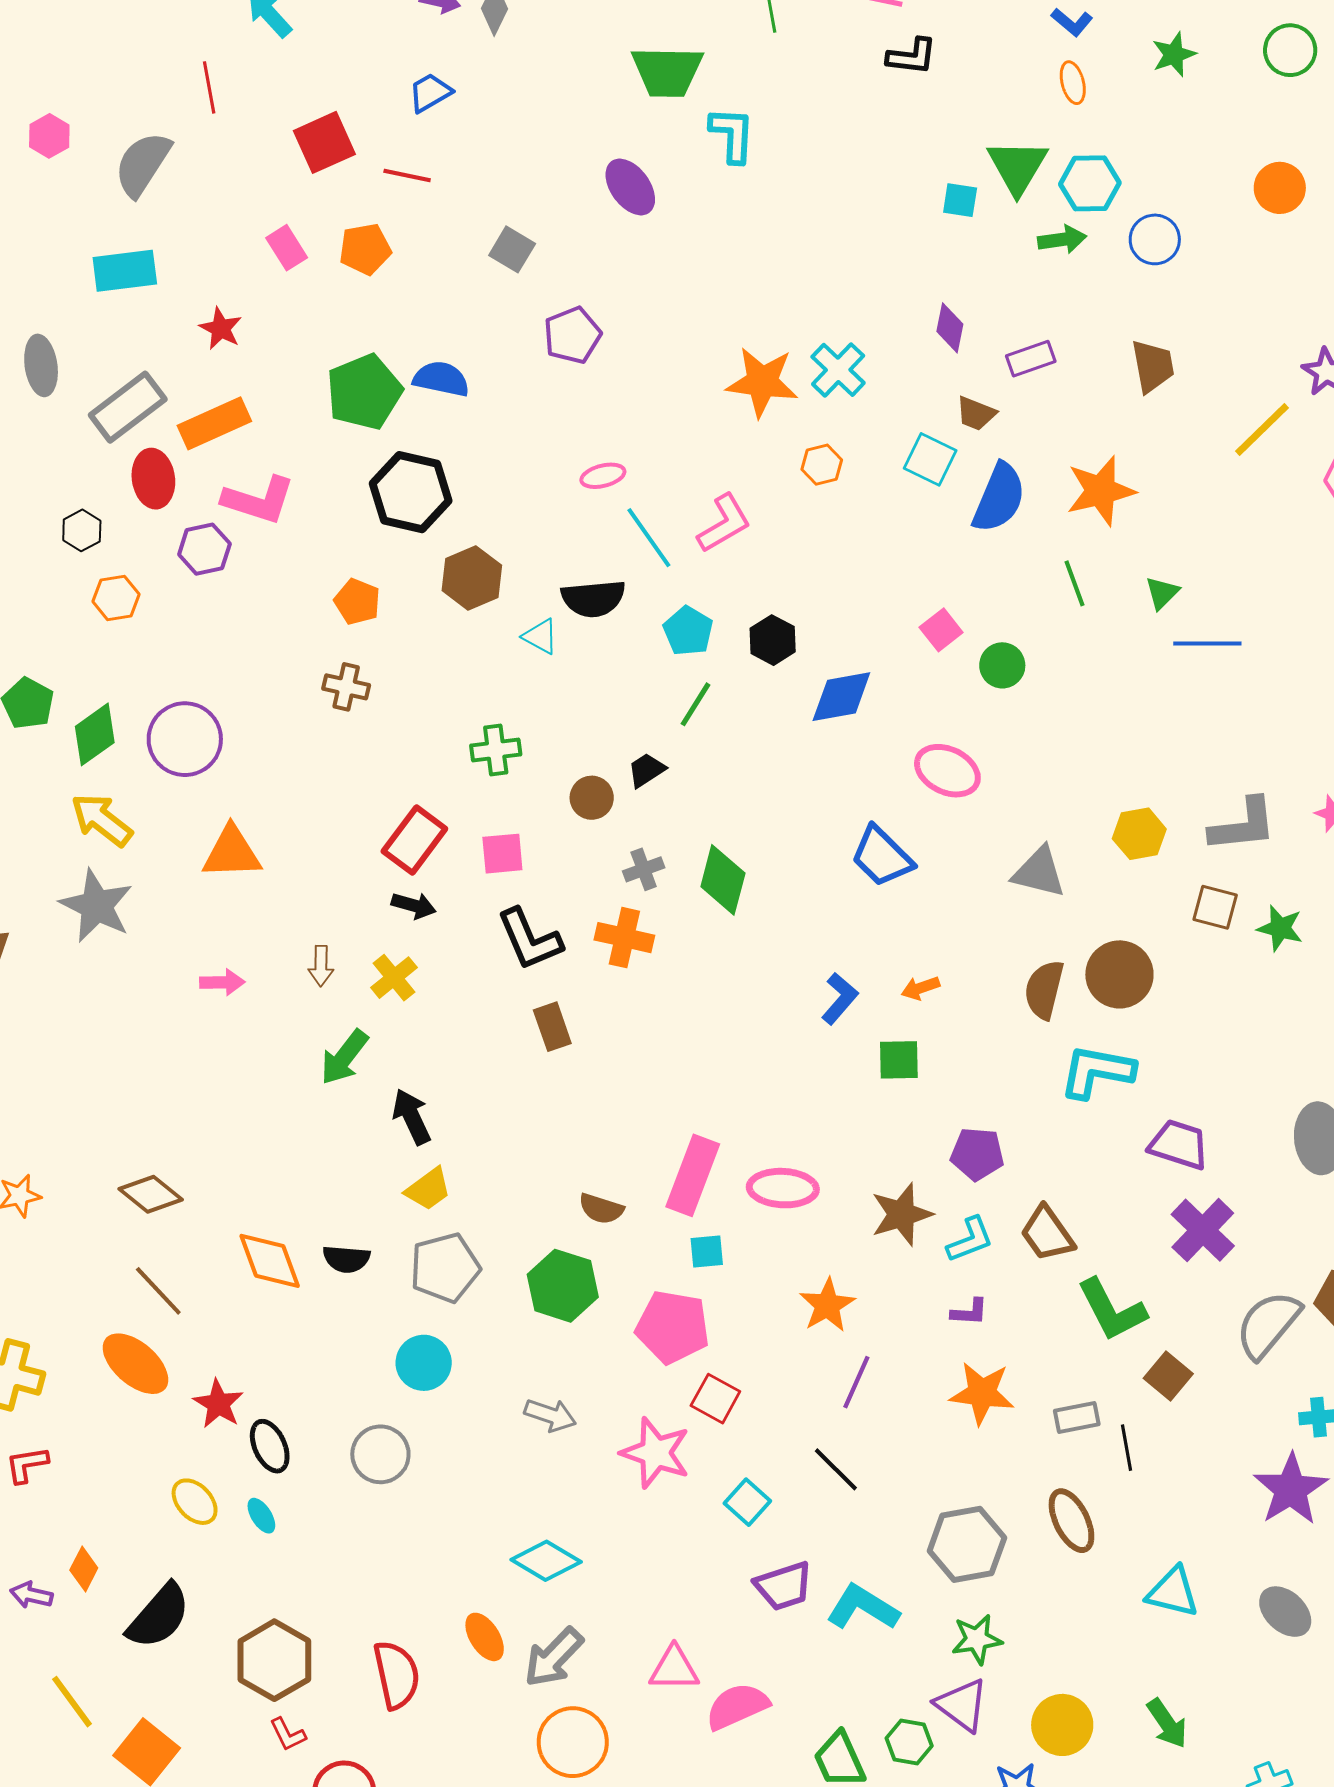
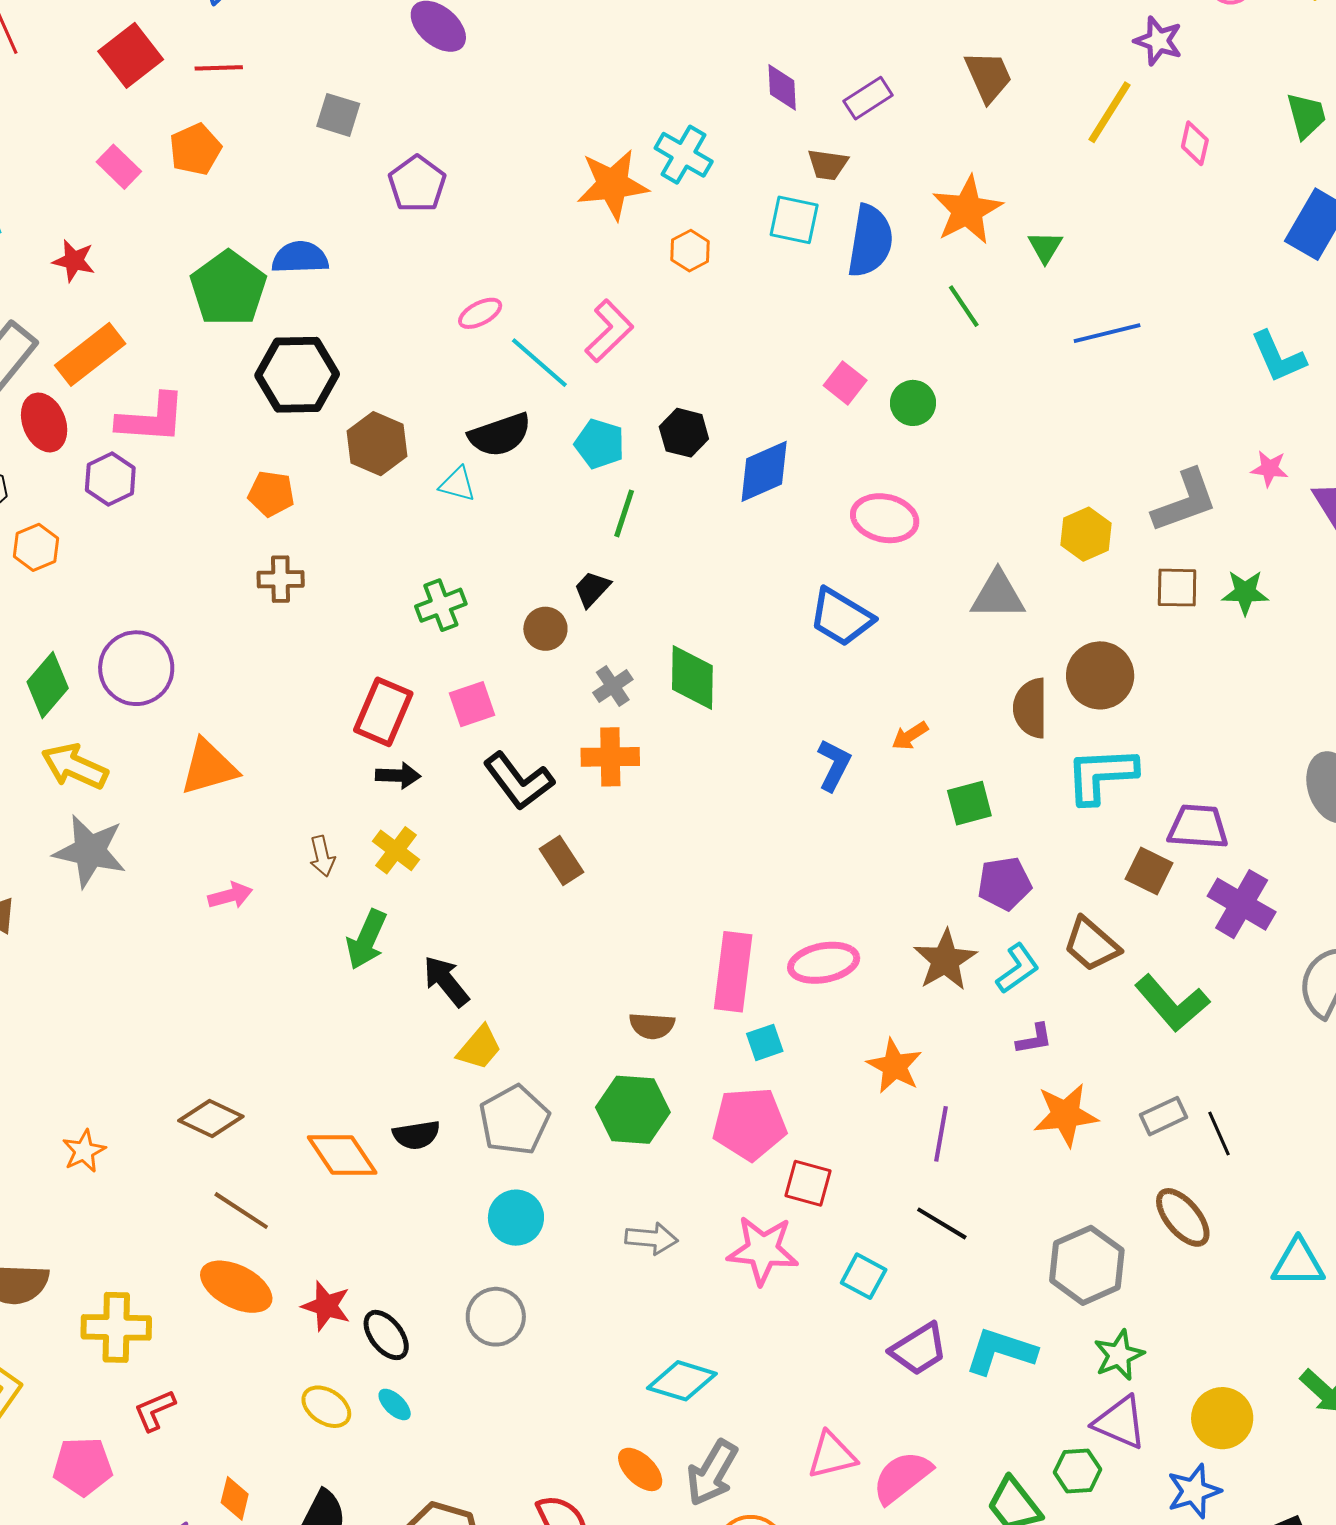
green triangle: (1162, 593) -> (1045, 247), moved
green square: (899, 1060) -> (969, 803), moved
brown square: (1168, 1376) -> (1149, 871), moved

